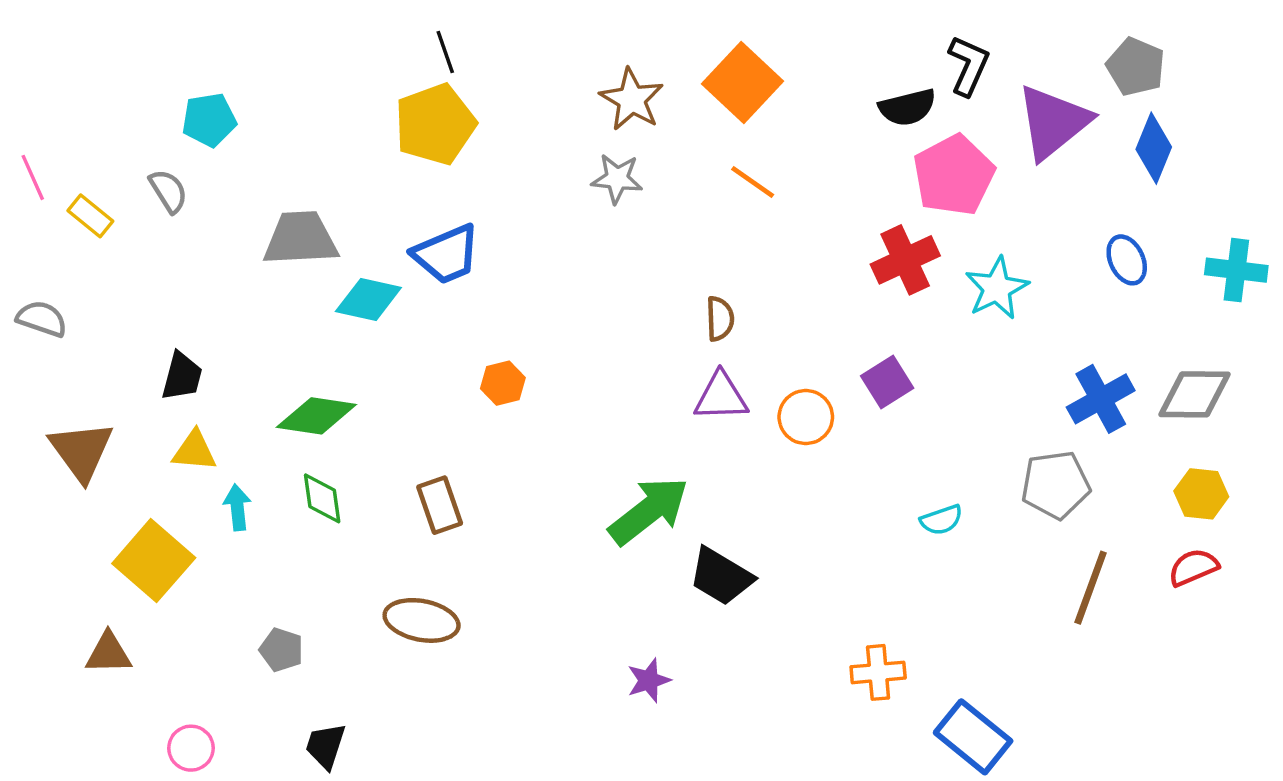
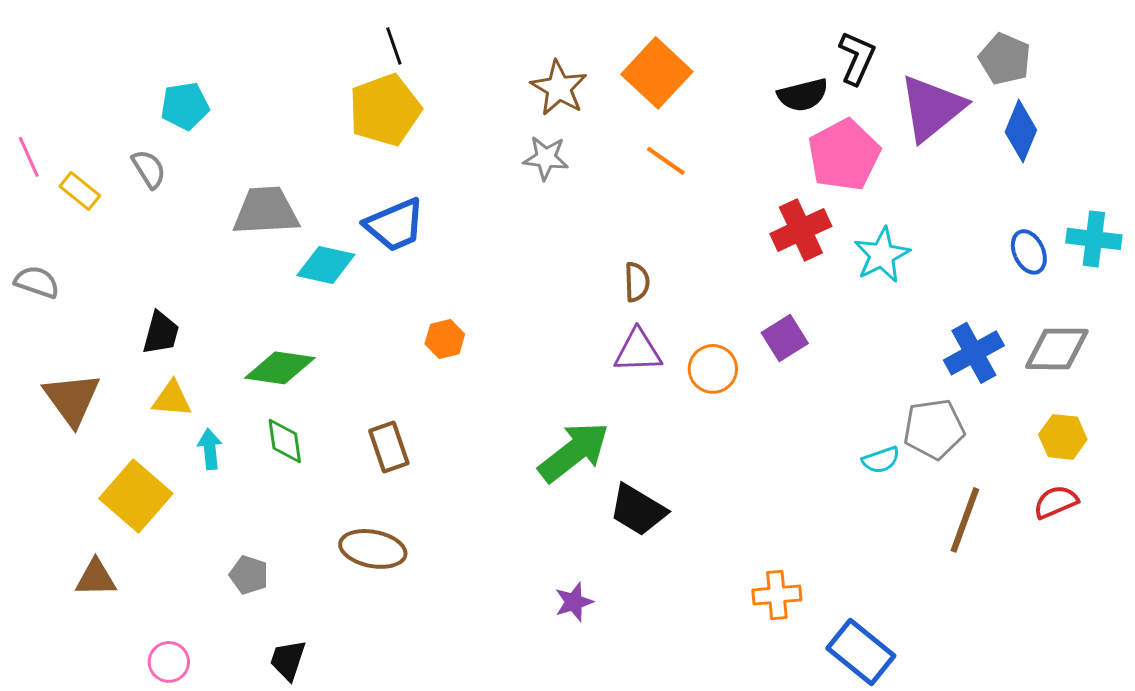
blue ellipse: (1127, 260) -> (1029, 252), moved
cyan semicircle: (941, 520) -> (881, 460), moved

